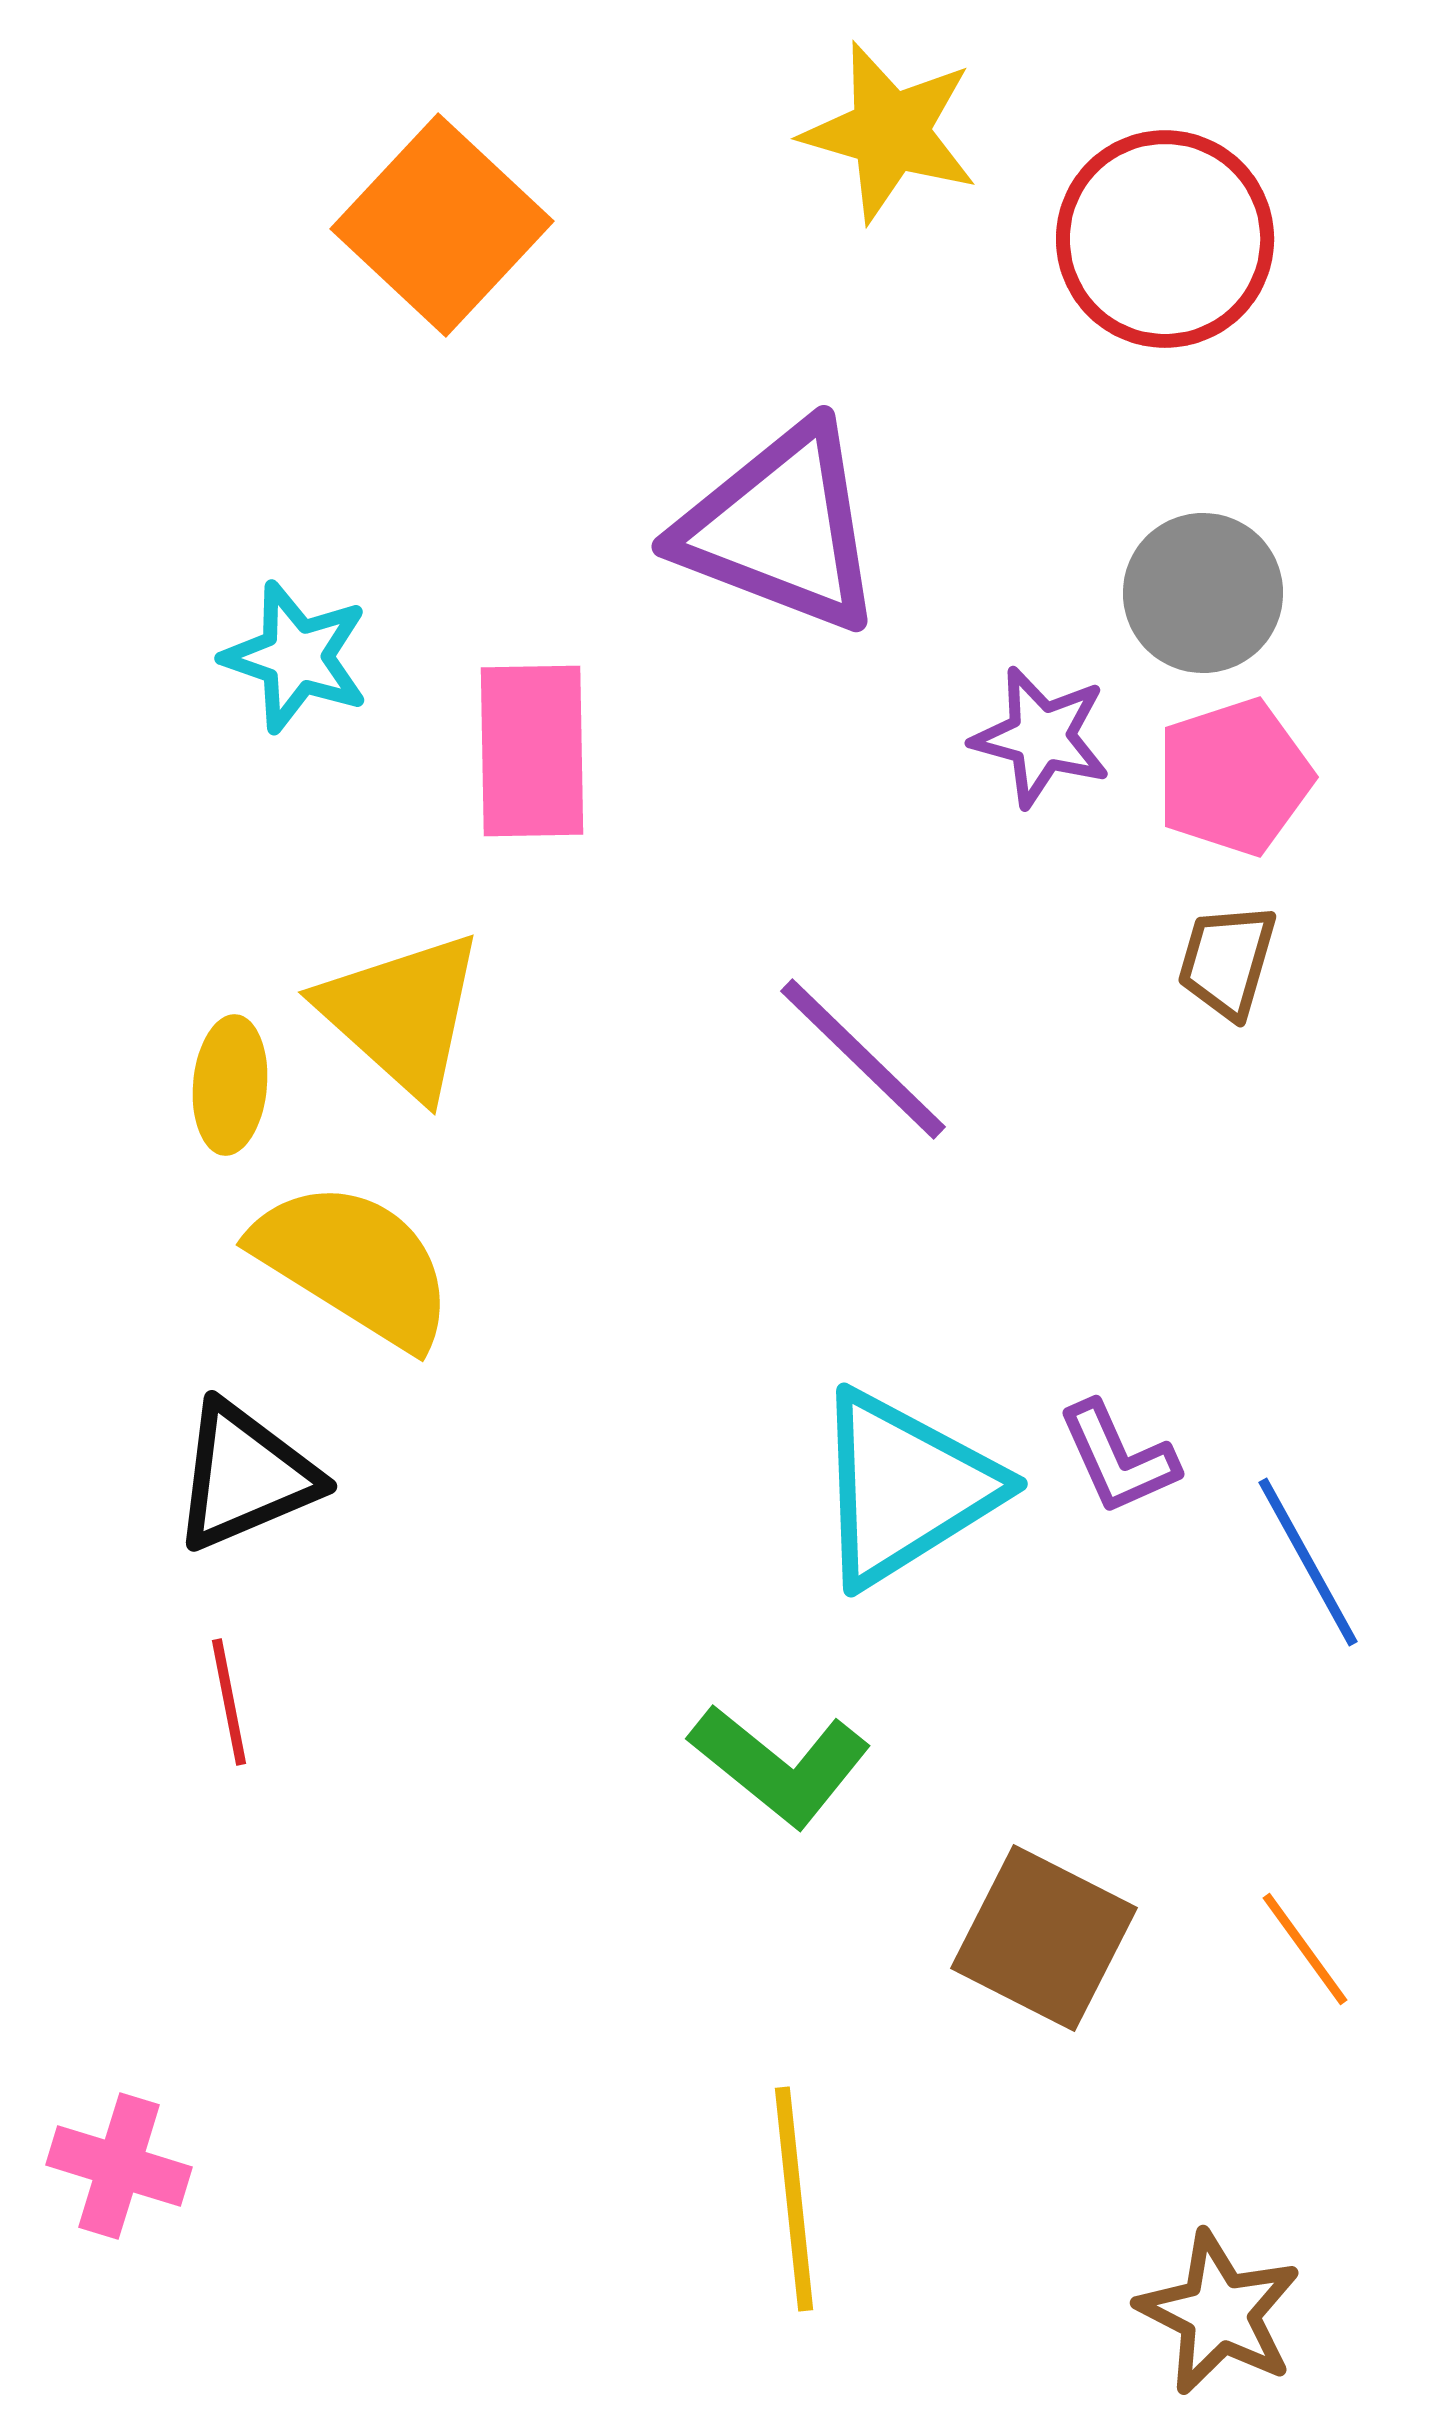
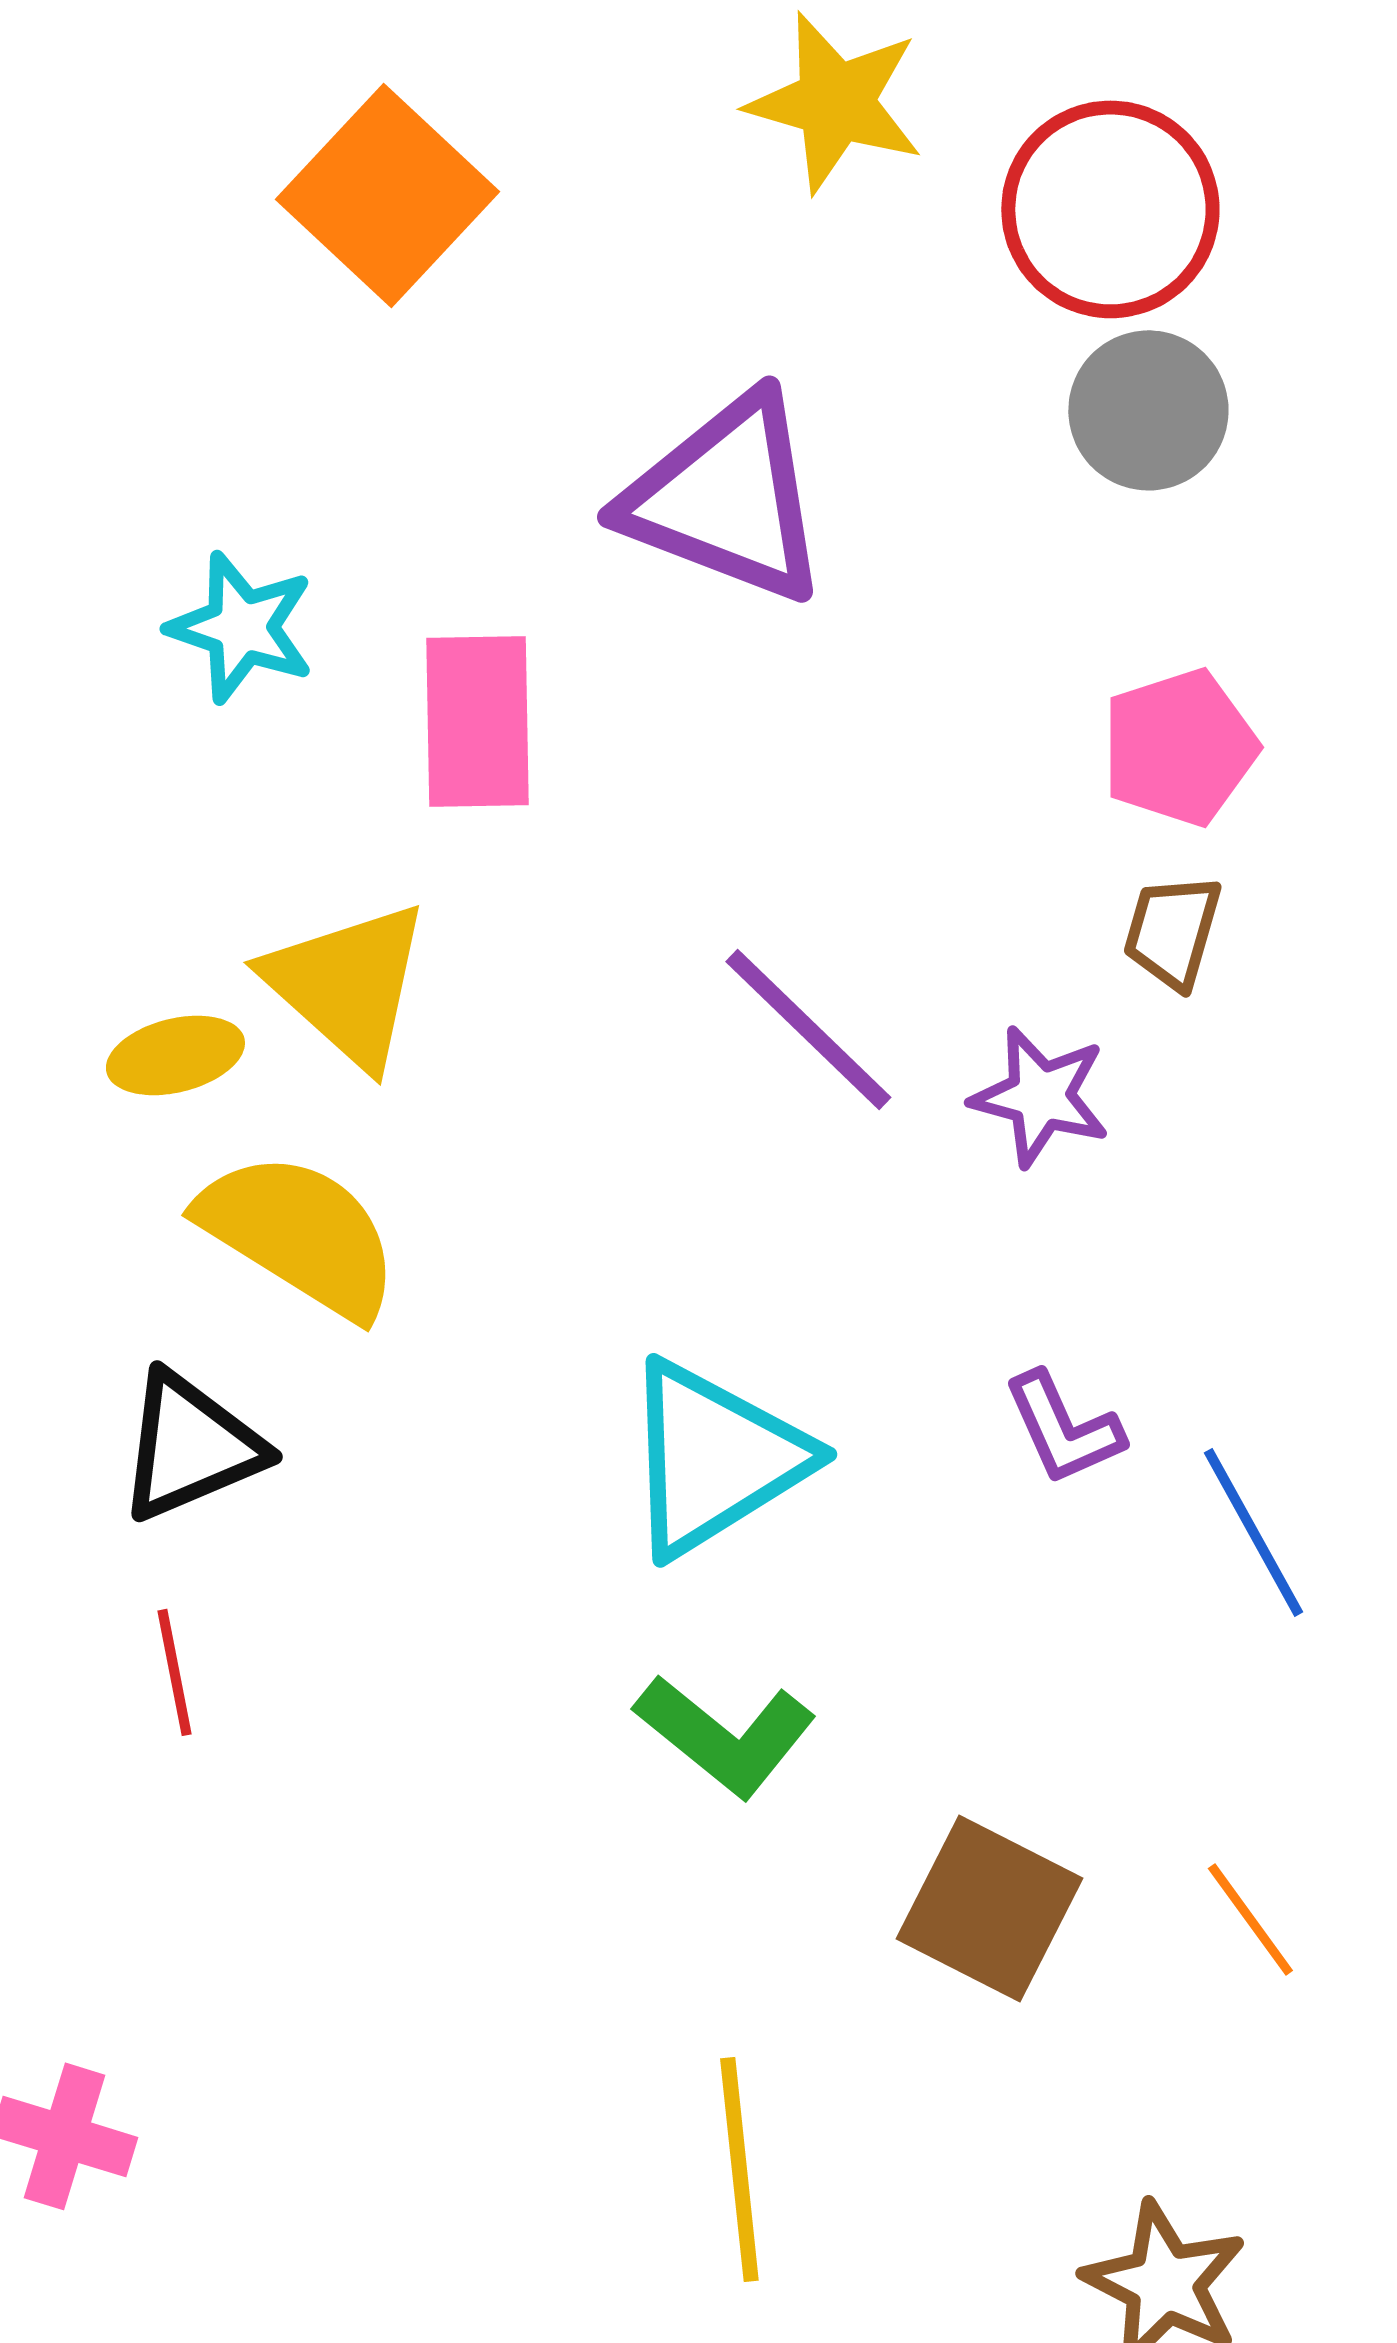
gray circle: (1203, 593) -> (1148, 410), moved
purple star: (1041, 737) -> (1040, 1096), moved
yellow ellipse: (230, 1085) -> (175, 1055), turned 71
cyan triangle: (905, 1488) -> (714, 1458), moved

